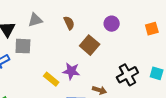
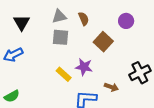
gray triangle: (35, 20) -> (59, 16), moved
gray square: (23, 46) -> (61, 37), moved

